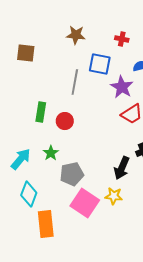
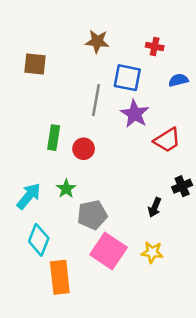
purple star: (122, 87) -> (135, 114), moved
black arrow: (122, 168) -> (155, 207), size x0.7
yellow star: (114, 196) -> (152, 252), moved

